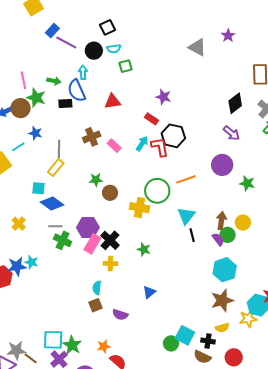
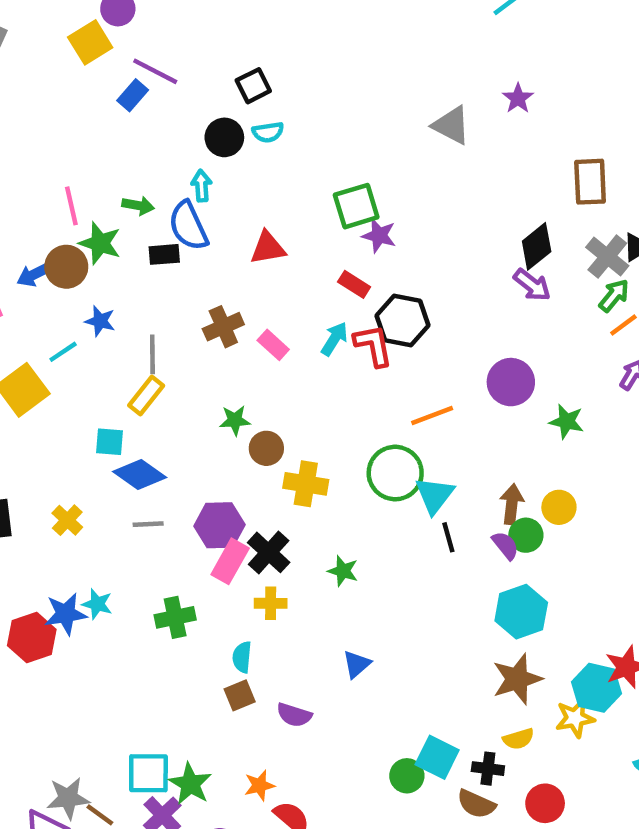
purple line: (66, 43) -> (155, 71), moved
green square: (125, 66) -> (356, 206), moved, size x1.5
purple arrow: (232, 133) -> (532, 285), moved
green circle: (157, 191) -> (395, 473), moved
yellow cross: (140, 208) -> (306, 484), moved
green cross: (63, 240) -> (175, 617), moved, turned -36

